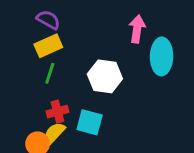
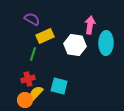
yellow rectangle: (48, 46) -> (45, 36), moved
white hexagon: (105, 76) -> (75, 45), moved
red cross: (57, 112) -> (28, 79), moved

